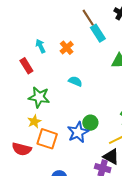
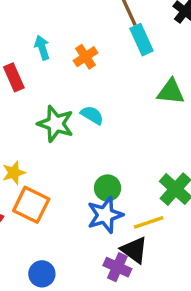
green star: (39, 97) -> (56, 124), moved
blue star: (78, 132) -> (105, 215), moved

